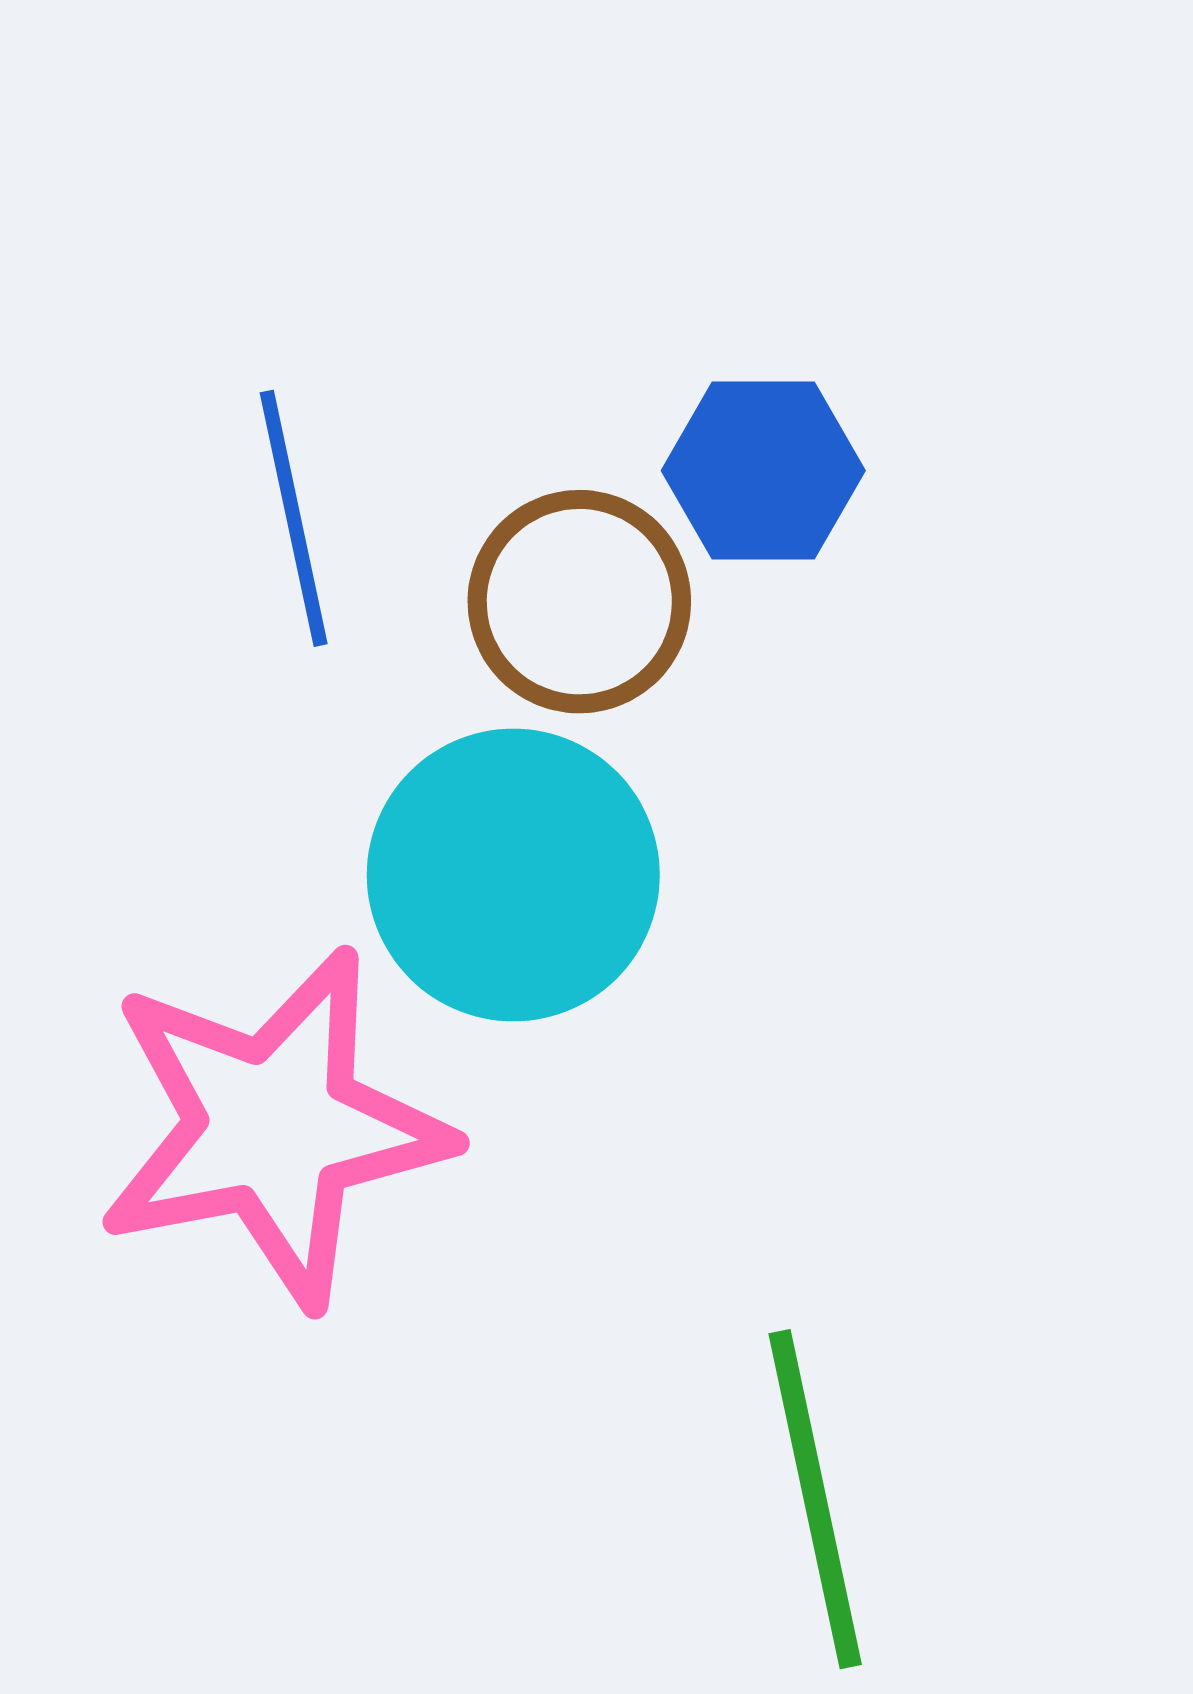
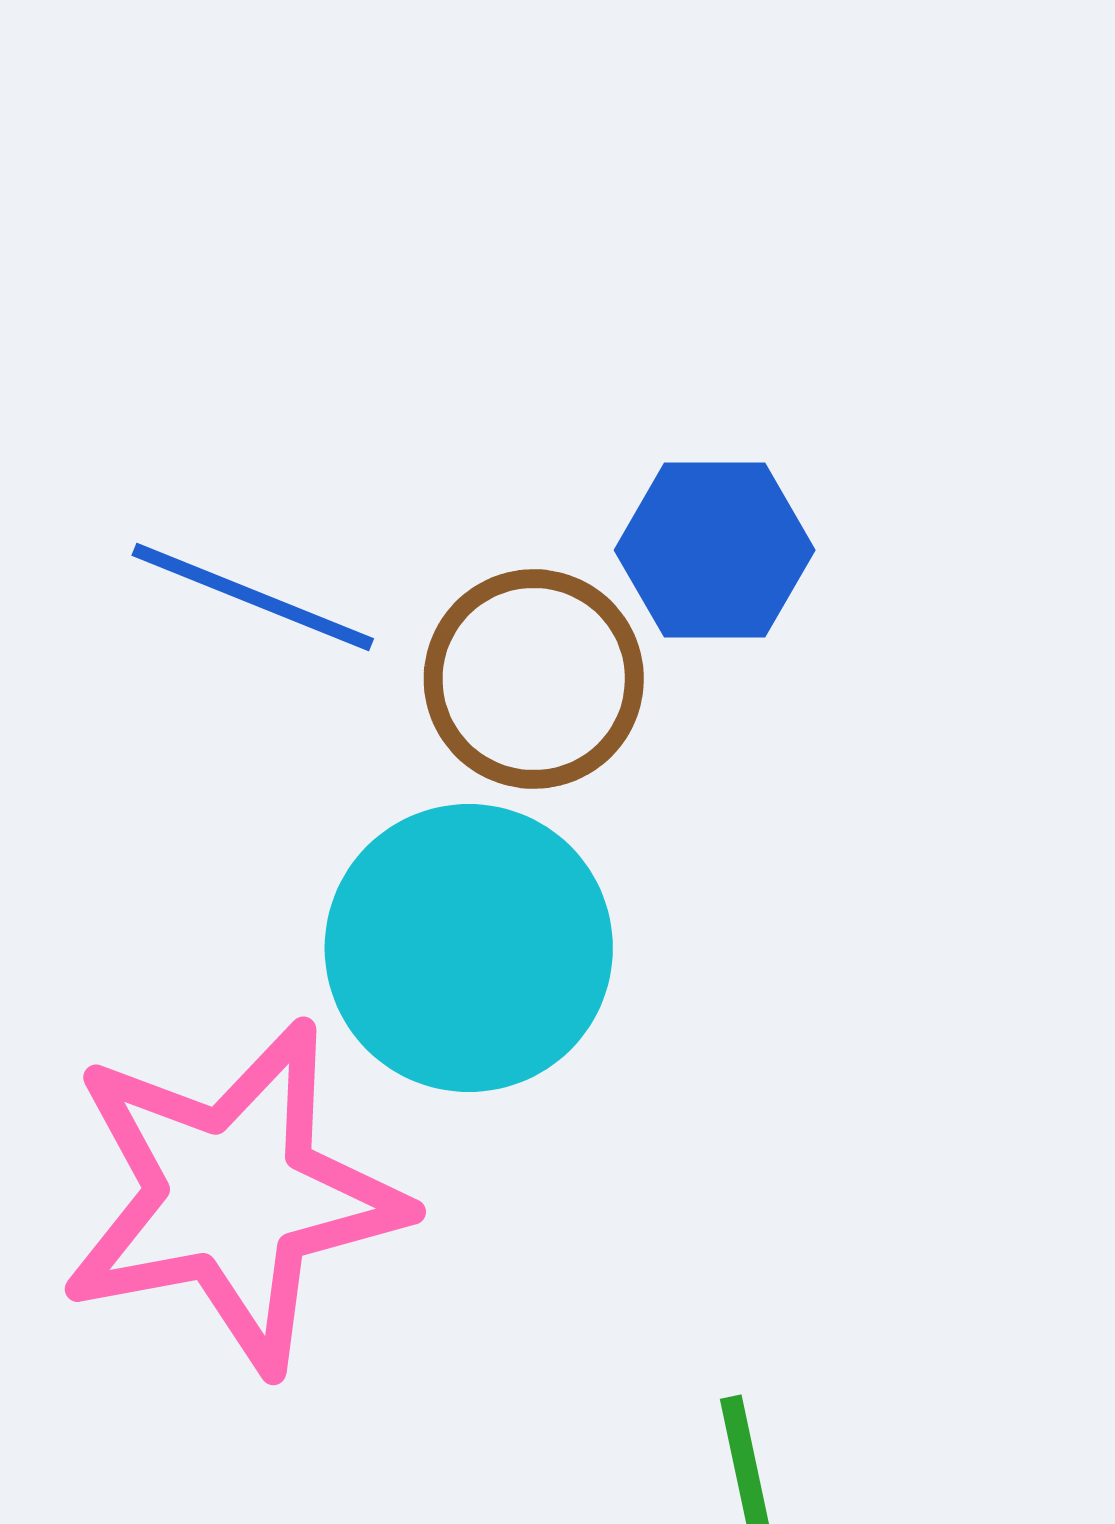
blue line: (294, 518) -> (253, 597), turned -56

